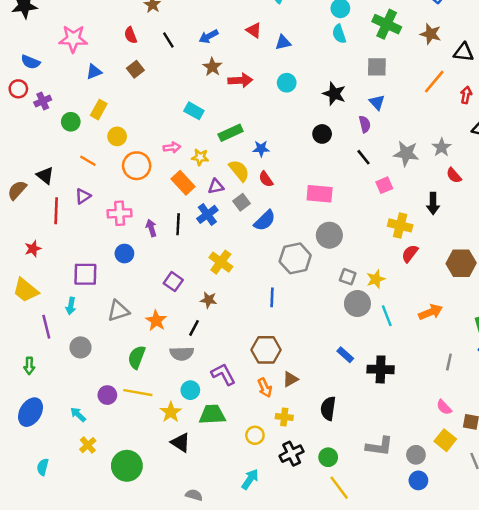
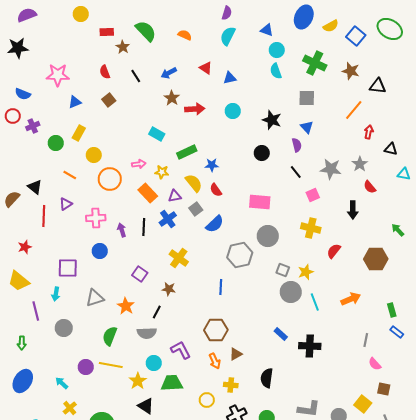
red arrow: (466, 95) -> (369, 132), moved
yellow cross: (400, 225) -> (311, 228), moved
pink semicircle: (444, 407) -> (375, 364), moved

